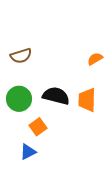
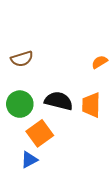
orange square: (38, 127) -> (40, 133), size x1.4

